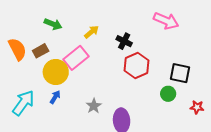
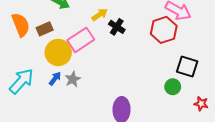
black cross: (124, 41) -> (117, 27), moved
red hexagon: (136, 65) -> (164, 30), moved
gray star: (94, 106) -> (73, 79), moved

